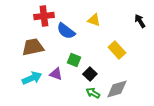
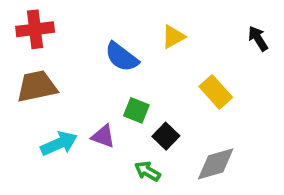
red cross: (44, 16) -> (35, 29), moved
yellow triangle: (94, 20) -> (173, 37), turned -48
brown trapezoid: (33, 47) -> (37, 86), moved
green arrow: (93, 93) -> (147, 171), moved

